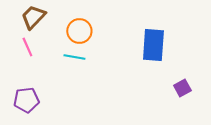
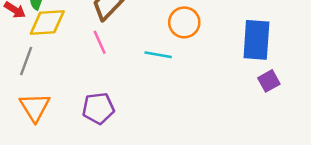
orange circle: (79, 31) -> (184, 22), moved
purple square: (182, 88) -> (269, 81), moved

